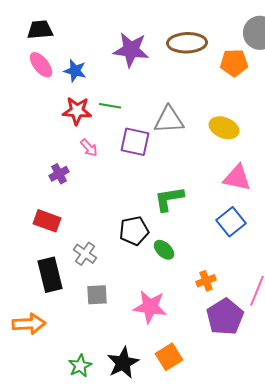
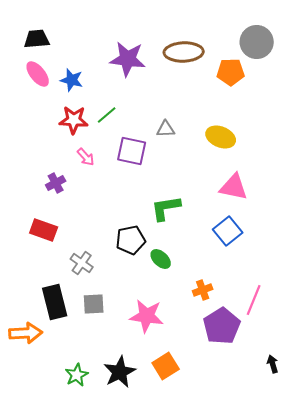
green line: (110, 106) -> (107, 115), turned -50
gray triangle: (169, 120) -> (166, 129), size x0.6
black rectangle: (50, 275) -> (55, 302), moved

